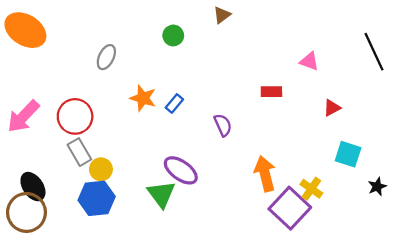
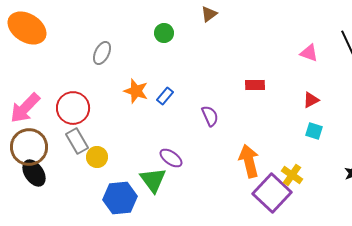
pink triangle: (309, 61) -> (309, 53), moved
cyan square: (348, 154) -> (314, 131), moved, size x0.7
purple ellipse: (181, 170) -> (171, 158), size x0.7
blue hexagon: (97, 198) -> (120, 198), moved
brown circle: (26, 212) -> (29, 147), moved

